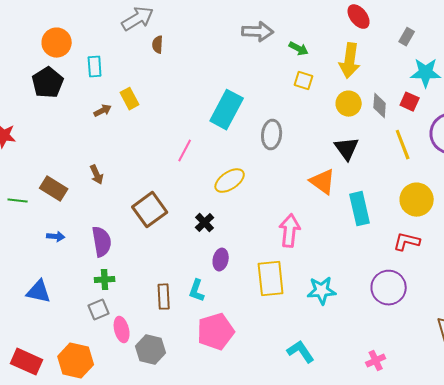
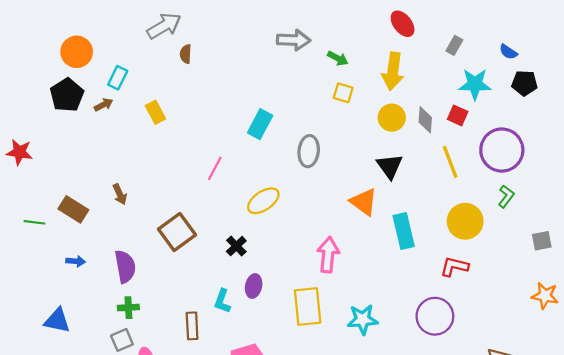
cyan rectangle: (95, 67) -> (118, 78), turned 30
cyan rectangle: (227, 110) -> (260, 124), size x0.7
brown arrow: (103, 111) -> (104, 105), moved
cyan L-shape: (197, 291) -> (222, 301), moved

